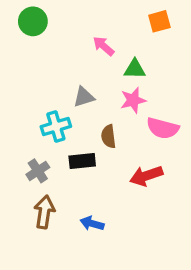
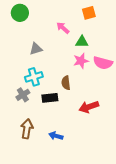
orange square: (159, 21) -> (89, 13), moved
gray triangle: (84, 97) -> (36, 49), moved
pink semicircle: (163, 128) -> (103, 63), moved
gray cross: (38, 171) -> (23, 95), moved

